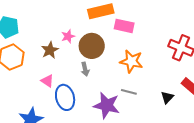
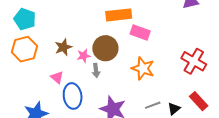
pink star: (68, 36) -> (84, 56), moved
gray line: (129, 92) -> (153, 105), moved, turned -42

